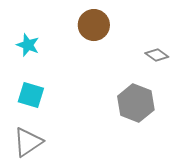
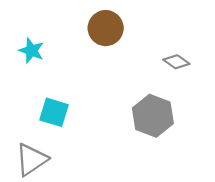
cyan square: (31, 95) -> (54, 112), moved

